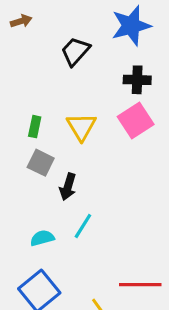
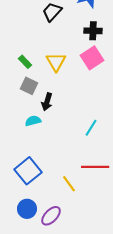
green rectangle: (35, 127) -> (25, 62), turned -56
cyan line: (83, 226) -> (91, 128), moved
cyan semicircle: (42, 238) -> (33, 121), moved

